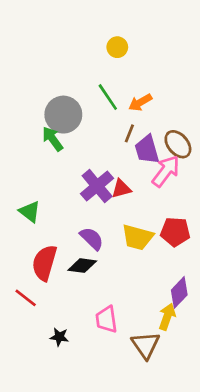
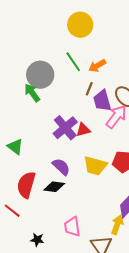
yellow circle: (117, 47) -> (80, 25), size x1.6

